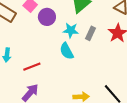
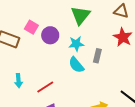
gray rectangle: (91, 33) -> (97, 56), moved

